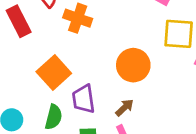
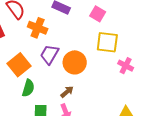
purple trapezoid: (84, 99) -> (49, 54), moved, turned 35
green semicircle: (54, 117) -> (28, 88), moved

